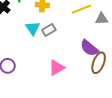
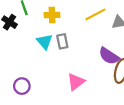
gray rectangle: (49, 30) -> (62, 41), turned -64

